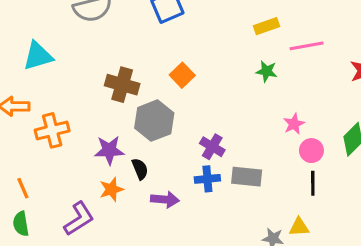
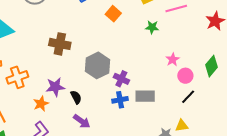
orange square: (182, 75) -> (113, 14), moved
gray hexagon: (154, 121) -> (98, 65), moved
black line: (313, 183) -> (188, 97), turned 49
orange star: (111, 189) -> (41, 104), moved
purple arrow: (165, 199) -> (82, 121), moved, turned 36

